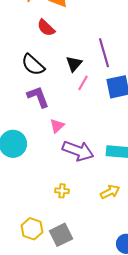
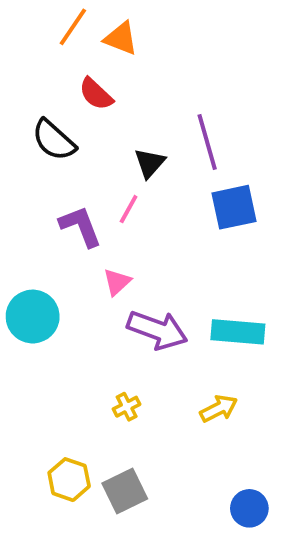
black semicircle: (33, 65) -> (54, 140), moved
pink line: (83, 83) -> (129, 209), moved
yellow cross: (62, 191) -> (127, 407), turned -32

